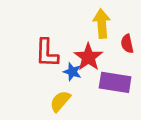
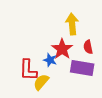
red semicircle: (127, 44) -> (88, 47), moved
red L-shape: (47, 53) -> (28, 70), moved

